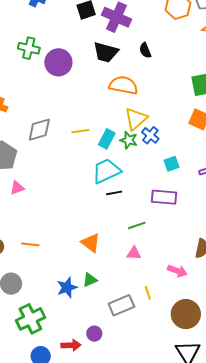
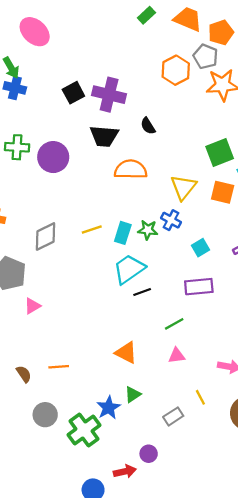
yellow triangle: (136, 119) -> (183, 187), moved
gray rectangle: (121, 305) -> (173, 416), size x0.7
green cross: (30, 319) -> (84, 430), moved

